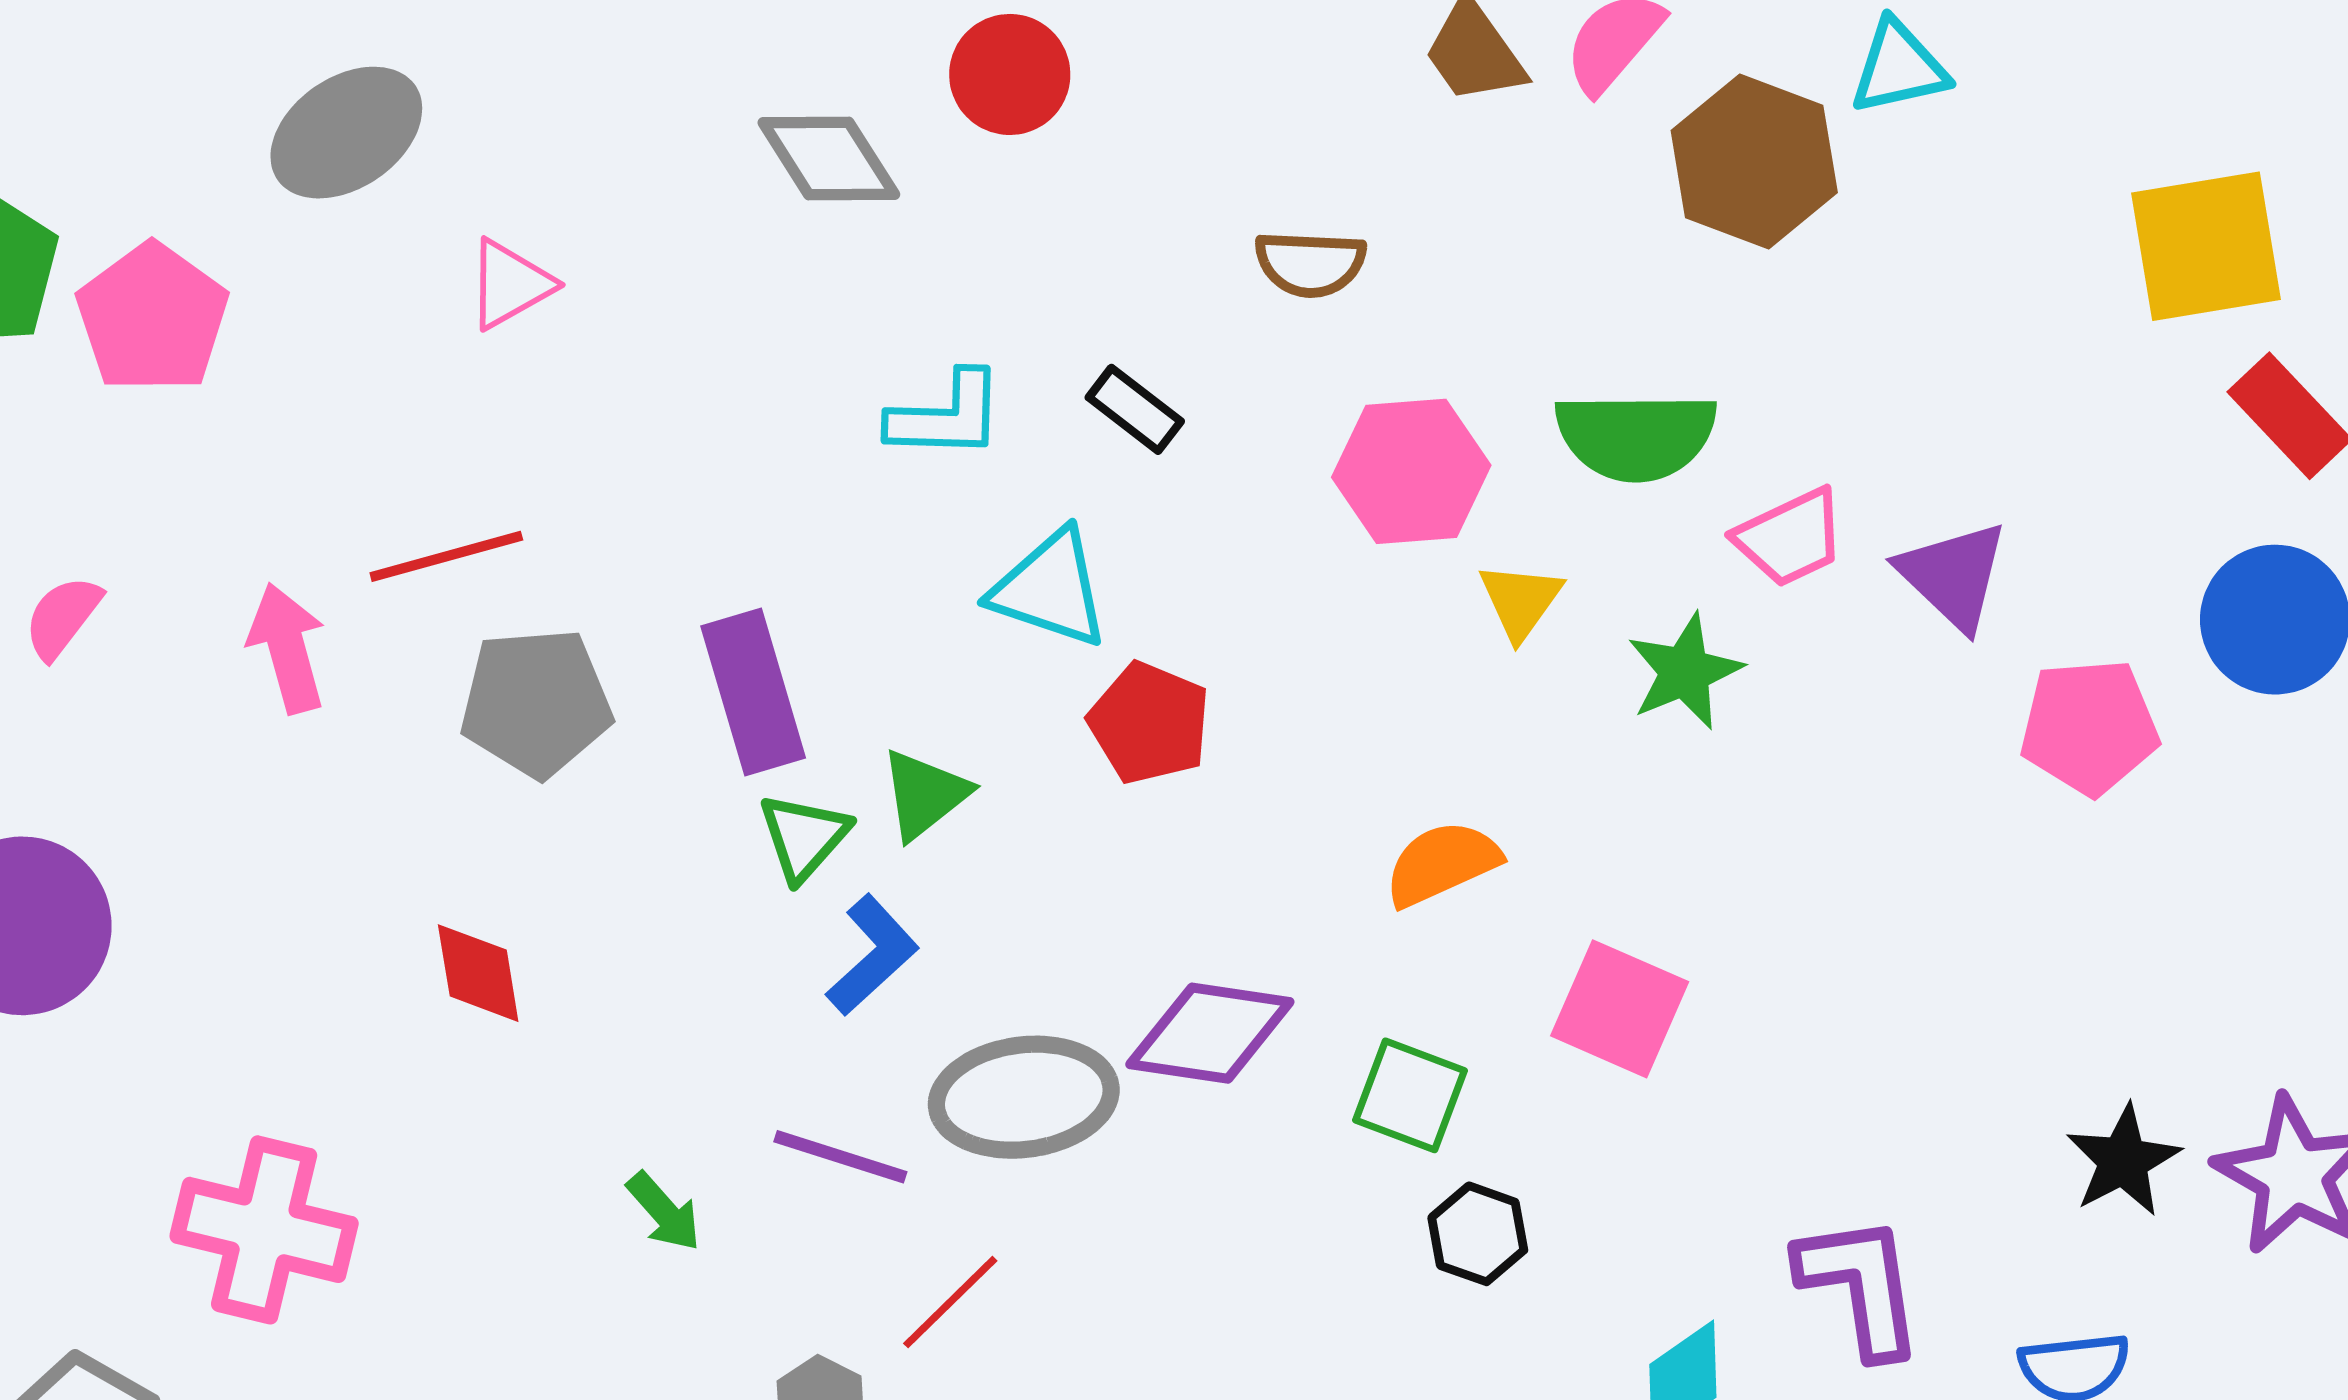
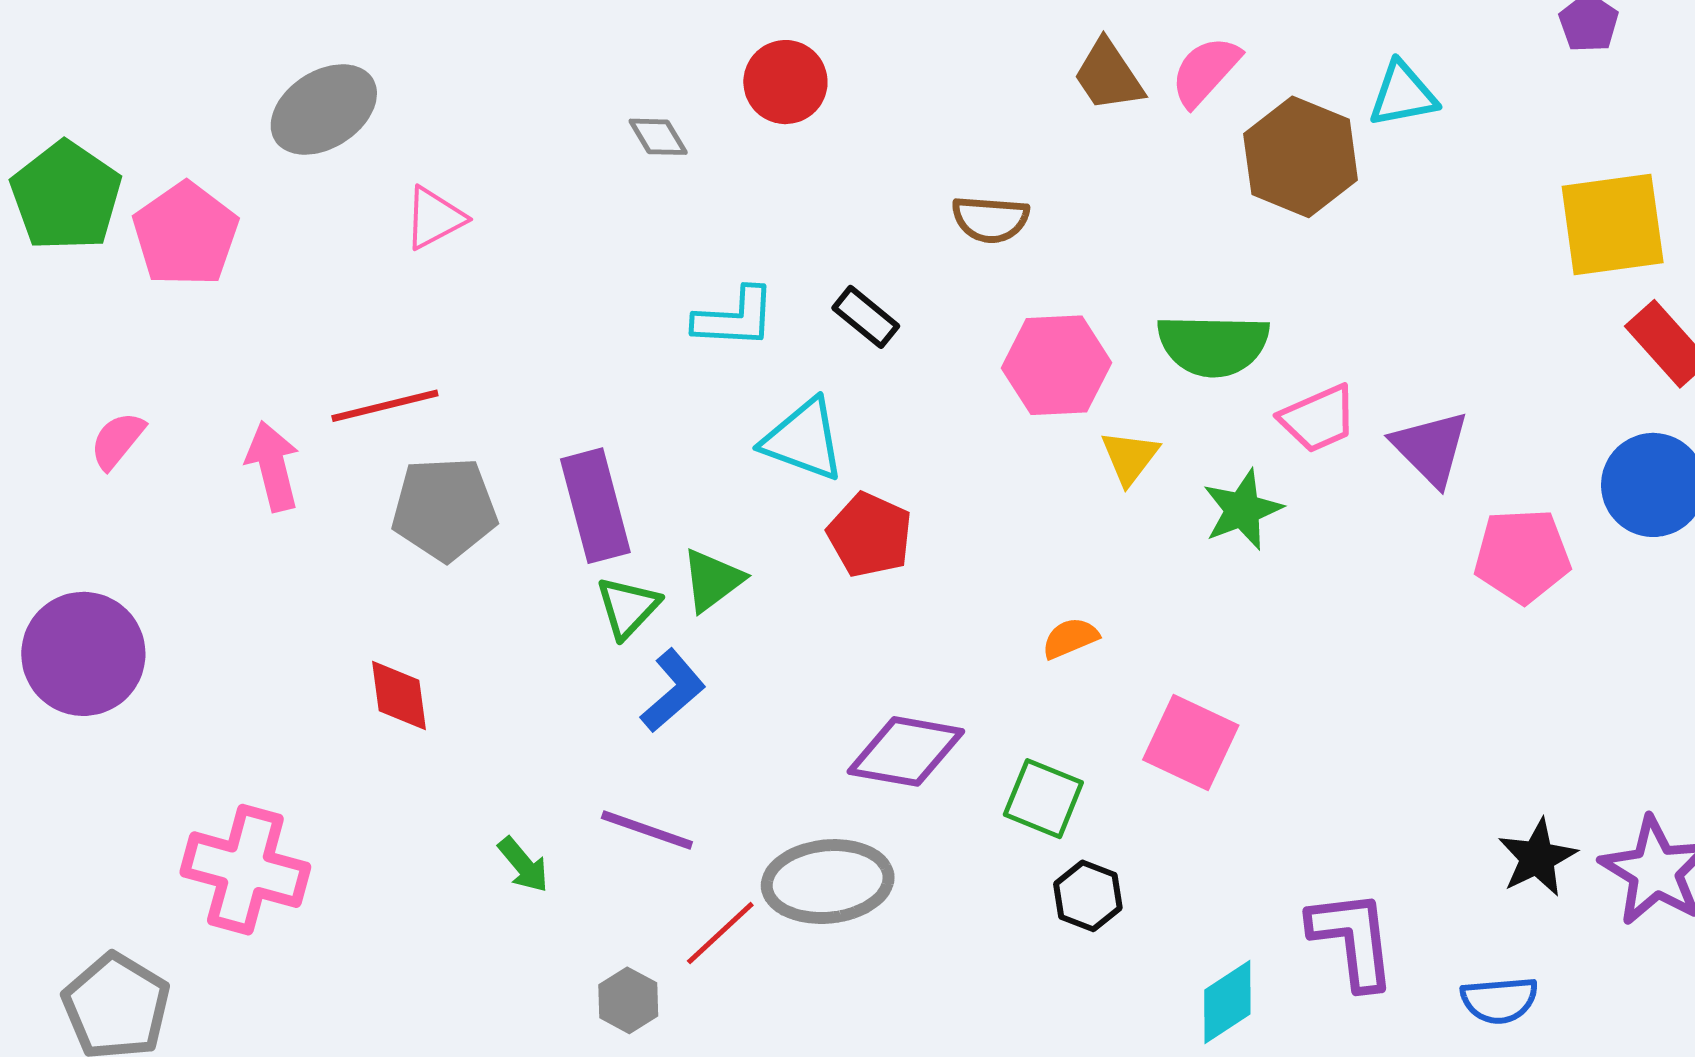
gray diamond: (829, 158) -> (658, 137), size x0.6
orange semicircle: (1442, 863) -> (1070, 638), size x0.7
gray ellipse: (1024, 1097) -> (828, 882), moved

